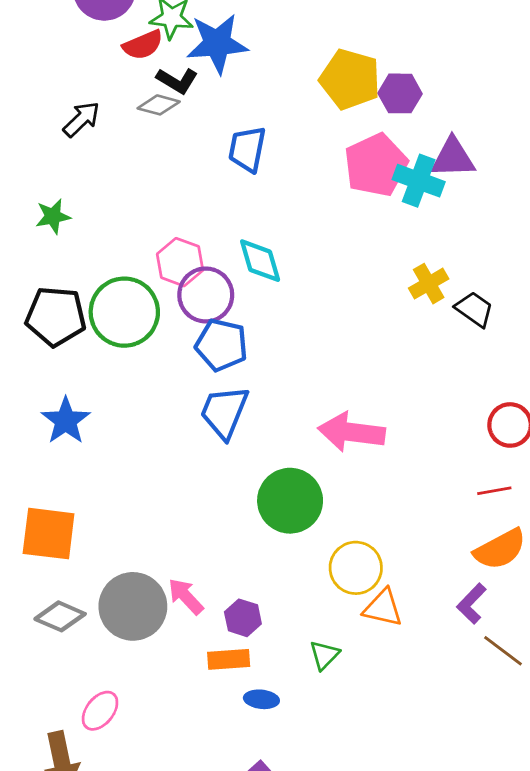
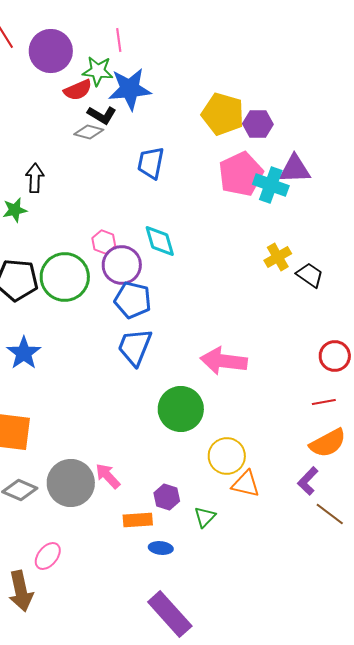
black arrow: (81, 119) -> (35, 178), moved, turned -44
pink hexagon: (180, 262) -> (104, 242), size x0.7
purple hexagon: (243, 618) -> (167, 497), moved

